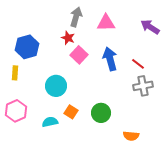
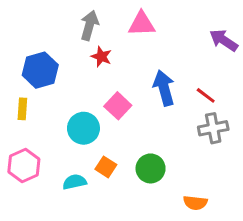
gray arrow: (76, 17) -> (89, 25), moved
pink triangle: (106, 23) -> (142, 24), moved
pink square: (79, 55) -> (118, 106), moved

